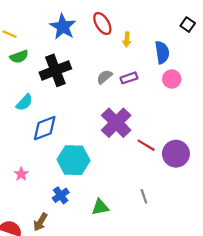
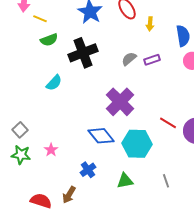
purple cross: (116, 123) -> (120, 102), moved
blue diamond: (45, 128) -> (101, 136), moved, turned 72
cyan hexagon: (73, 160) -> (137, 144), moved
gray line: (144, 196) -> (166, 181), moved

